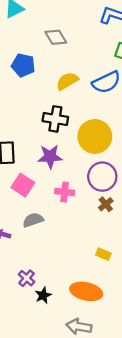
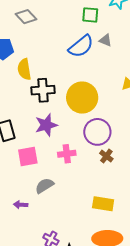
yellow semicircle: (67, 81) -> (24, 69), moved, turned -55
pink square: (23, 185) -> (28, 156), turned -30
yellow rectangle: (103, 254) -> (103, 204), moved, size x1.5

